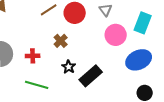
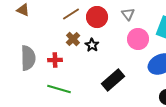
brown cross: (61, 41) -> (73, 39), moved
black star: (69, 67) -> (92, 45), moved

